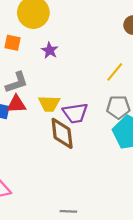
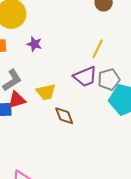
purple trapezoid: (75, 113) -> (85, 77), moved
brown diamond: (62, 133) -> (64, 116), size x0.7

